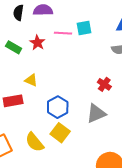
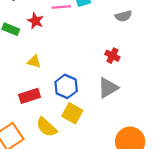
red rectangle: (13, 101) -> (30, 96), moved

